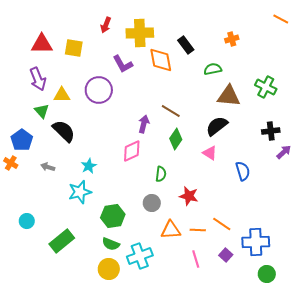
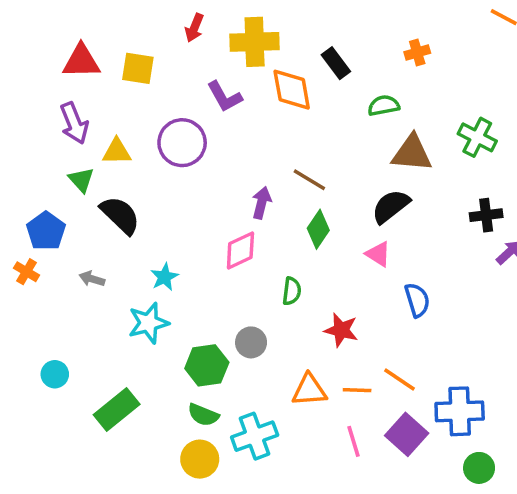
blue semicircle: (243, 171) -> (417, 300), moved
gray circle: (152, 203) -> (251, 342), moved
purple square: (226, 255) -> (407, 434), size x1.6

